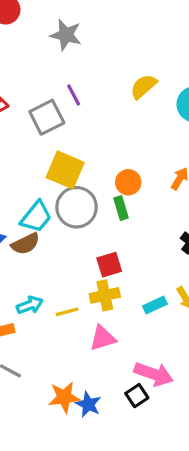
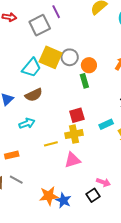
gray circle: (77, 207) -> (70, 57), moved, size x0.7
cyan trapezoid: (36, 217) -> (31, 68), moved
brown semicircle: (25, 244) -> (34, 95), moved
cyan arrow: (30, 305) -> (27, 123), moved
cyan rectangle: (155, 305) -> (106, 124), moved
pink arrow: (154, 374) -> (103, 182), size x0.6

